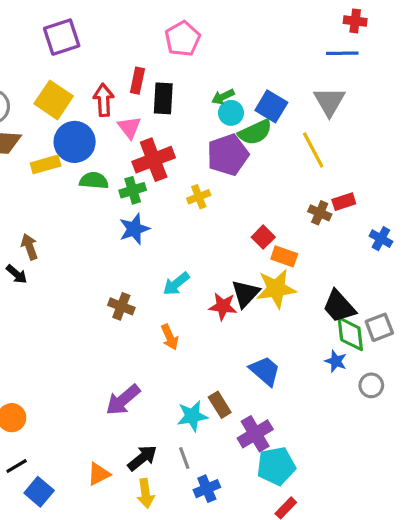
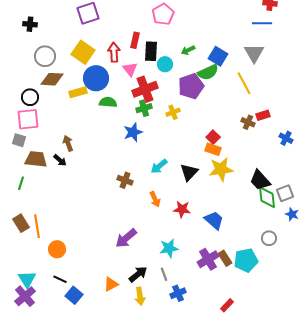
cyan circle: (231, 113) -> (165, 64), moved
green cross: (133, 190) -> (144, 108), moved
orange rectangle: (284, 256) -> (213, 149), moved
black triangle: (245, 293) -> (189, 172), moved
red star: (223, 306) -> (182, 209), moved
blue star: (336, 361) -> (292, 214), moved
gray circle: (371, 385) -> (269, 238), moved
brown rectangle: (220, 405) -> (225, 258), moved
black line: (17, 466) -> (60, 279), turned 56
cyan pentagon: (276, 466) -> (246, 260), moved

